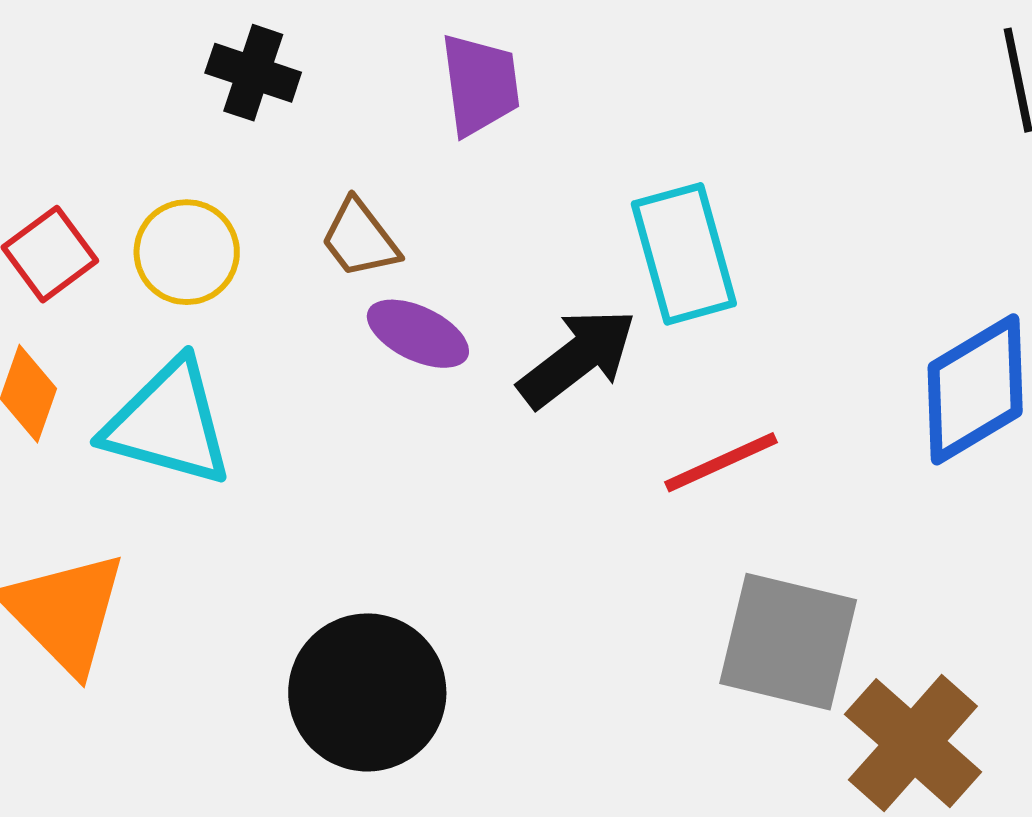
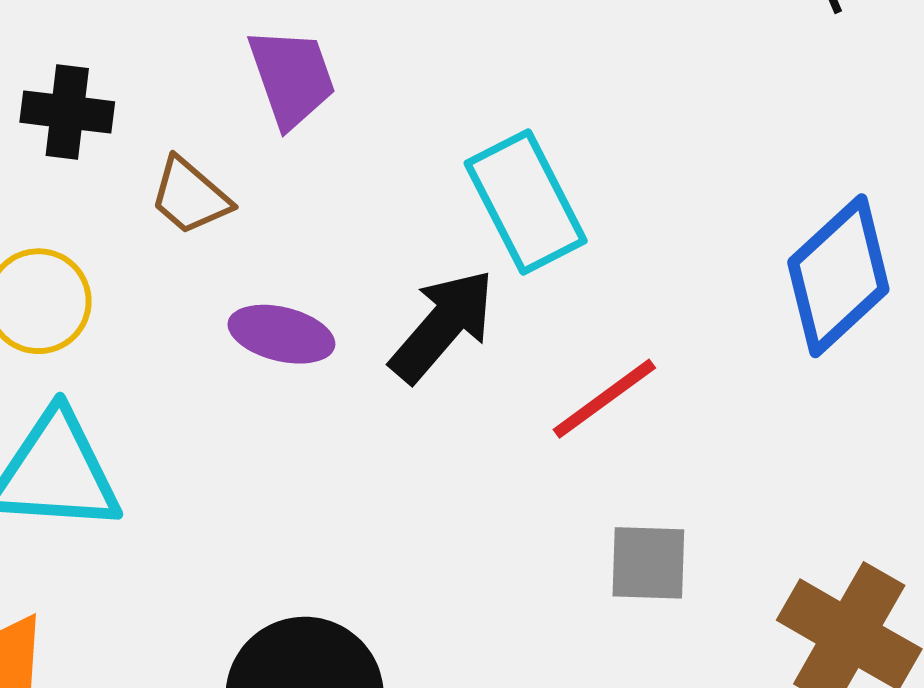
brown trapezoid: (360, 239) -> (190, 196), moved
gray square: (788, 642) -> (648, 563), moved, size x0.6

